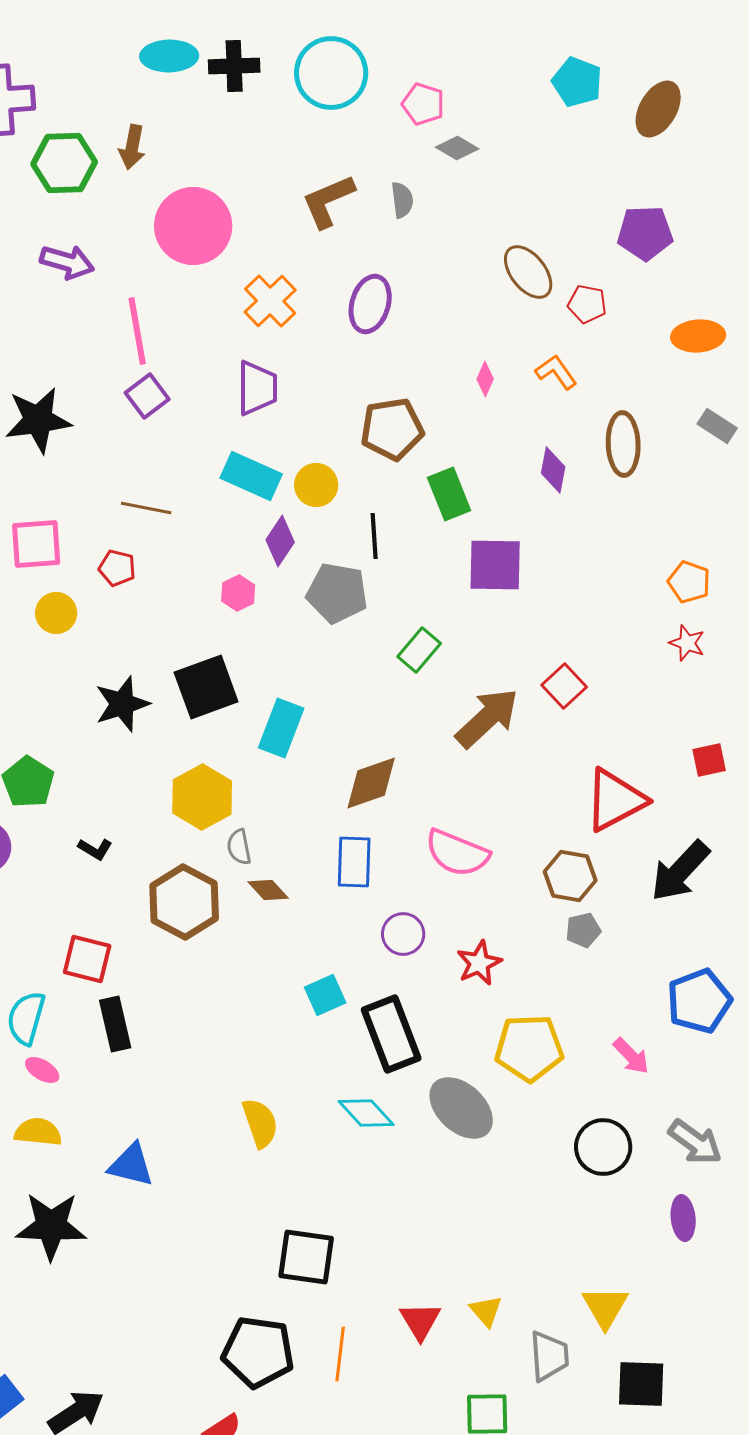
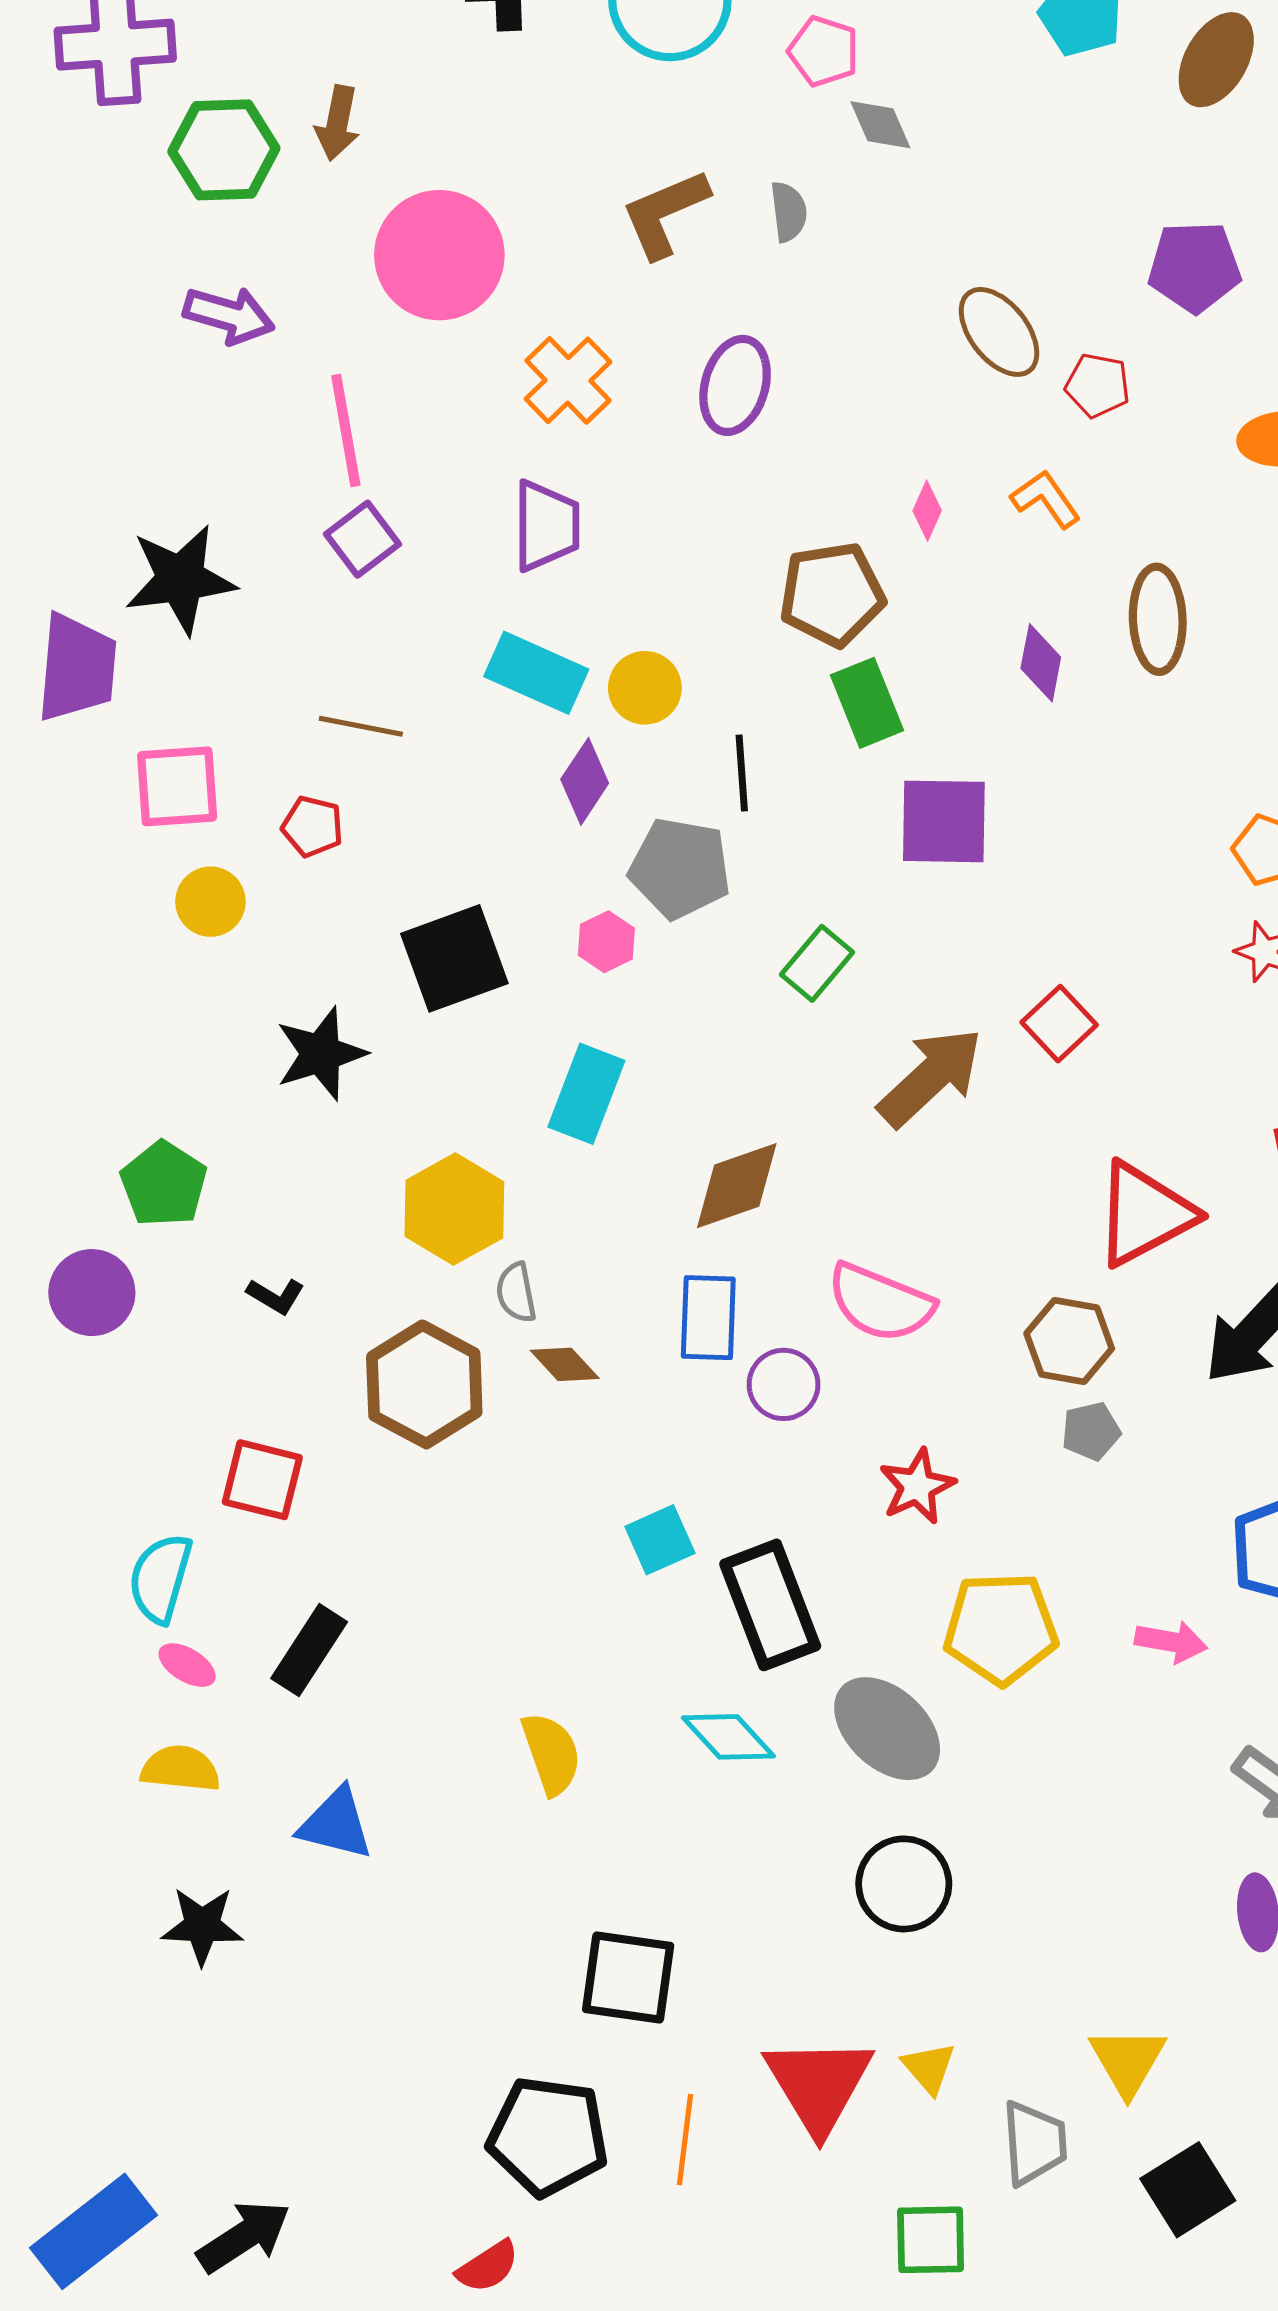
gray diamond: (457, 148) -> (880, 125), turned 36
brown pentagon: (392, 429) -> (832, 594), moved
pink hexagon: (238, 593) -> (606, 942), moved
black square: (206, 687) -> (454, 958), moved
purple circle: (403, 934) -> (784, 1384), moved
black rectangle: (115, 1024) -> (309, 1650), moved, turned 46
pink arrow: (631, 1056) -> (1171, 1642), turned -36
black circle: (603, 1147) -> (904, 1884), moved
black star: (51, 1226) -> (202, 1926), size x0.7
red triangle: (420, 1321) -> (819, 2084), size x1.6
black square: (641, 1384) -> (1188, 2190), turned -34

